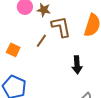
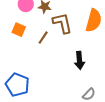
orange square: (13, 50) -> (19, 30), moved

